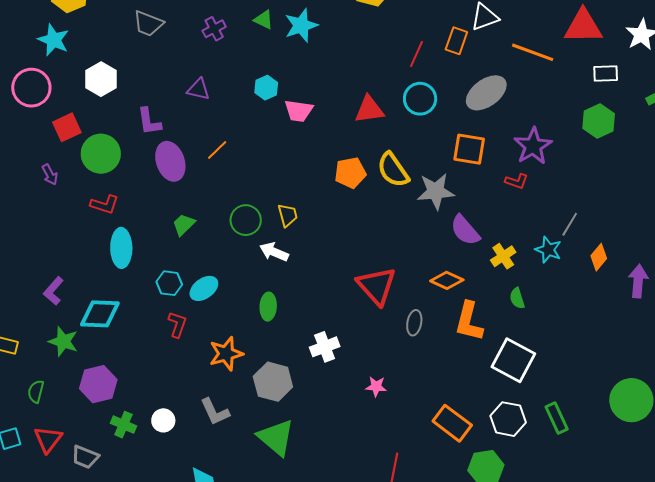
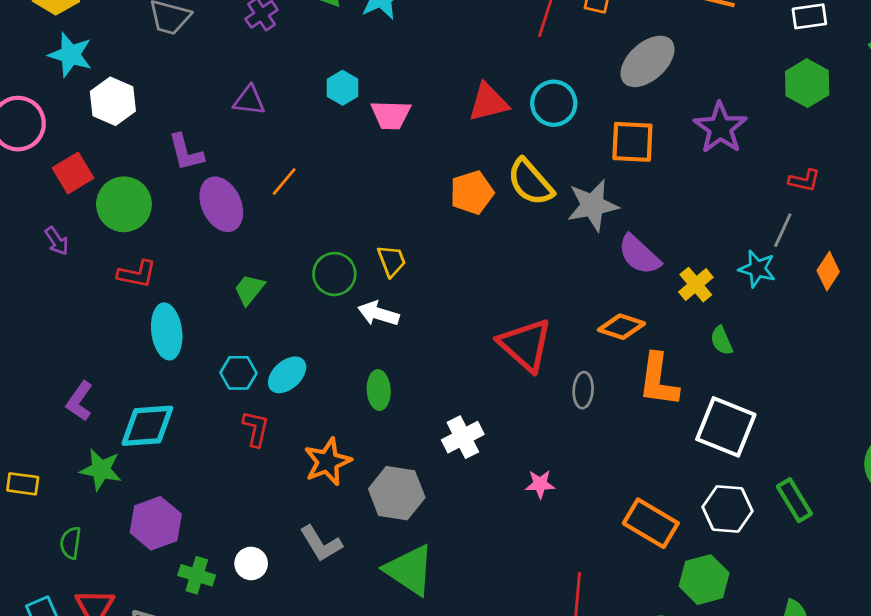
cyan star: (53, 40) -> (70, 55), moved
cyan circle: (420, 99) -> (554, 103), moved
red L-shape: (517, 181) -> (804, 180), moved

